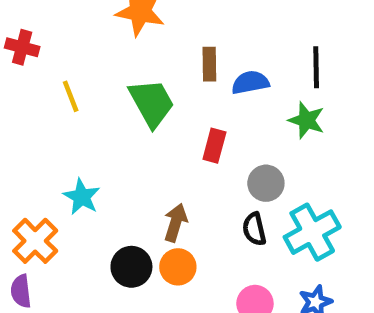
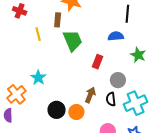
brown rectangle: (209, 64) -> (58, 20), moved
black line: (316, 67) -> (127, 14), moved
brown arrow: (176, 223) -> (90, 95), moved

